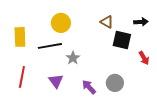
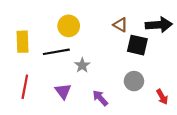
black arrow: (141, 22) -> (159, 25), size x1.6
red arrow: (144, 58) -> (162, 97), moved
gray circle: (115, 83) -> (134, 81), moved

